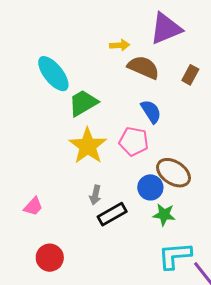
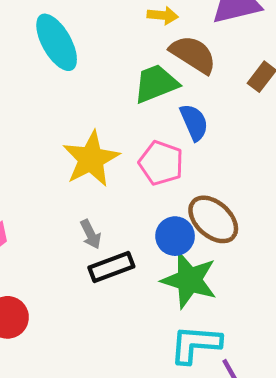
green trapezoid: (83, 103) -> (156, 84), moved
gray arrow: (95, 195) -> (91, 234), turned -48
green star: (164, 215) -> (189, 280), size x1.6

